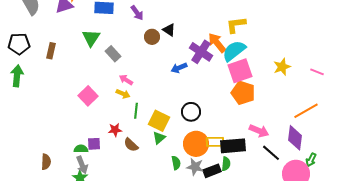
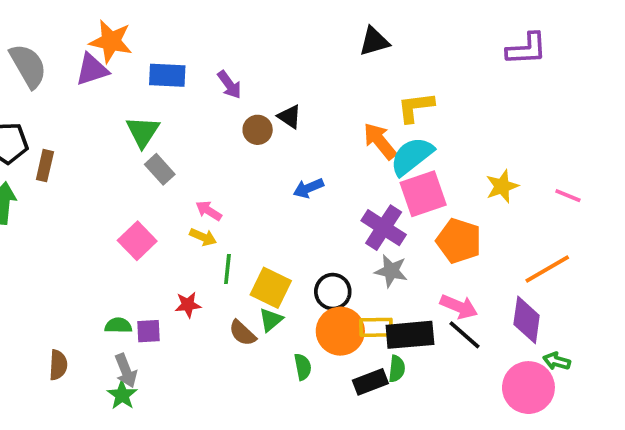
brown rectangle: (51, 51) -> (45, 166), moved
purple cross: (201, 52) -> (384, 228), moved
gray rectangle: (113, 54) -> (160, 169), moved
orange pentagon: (243, 93) -> (459, 241), moved
black circle: (191, 112) -> (333, 292), moved
brown semicircle: (131, 145) -> (243, 333), moved
green semicircle: (81, 149) -> (118, 325), moved
black line: (271, 153) -> (464, 335), moved
green arrow: (311, 160) -> (557, 361), turned 80
gray star: (195, 167) -> (391, 271), moved

